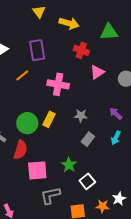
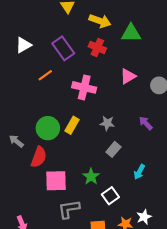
green triangle: (109, 32) -> (131, 33), moved
purple rectangle: (37, 50) -> (63, 48), turned -30
red cross: (81, 50) -> (97, 47), moved
cyan arrow: (116, 138) -> (139, 172), moved

